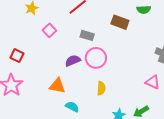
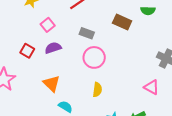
red square: (17, 56) -> (27, 51), moved
purple semicircle: (73, 61) -> (53, 48), moved
orange triangle: (57, 86) -> (52, 84), turned 30

